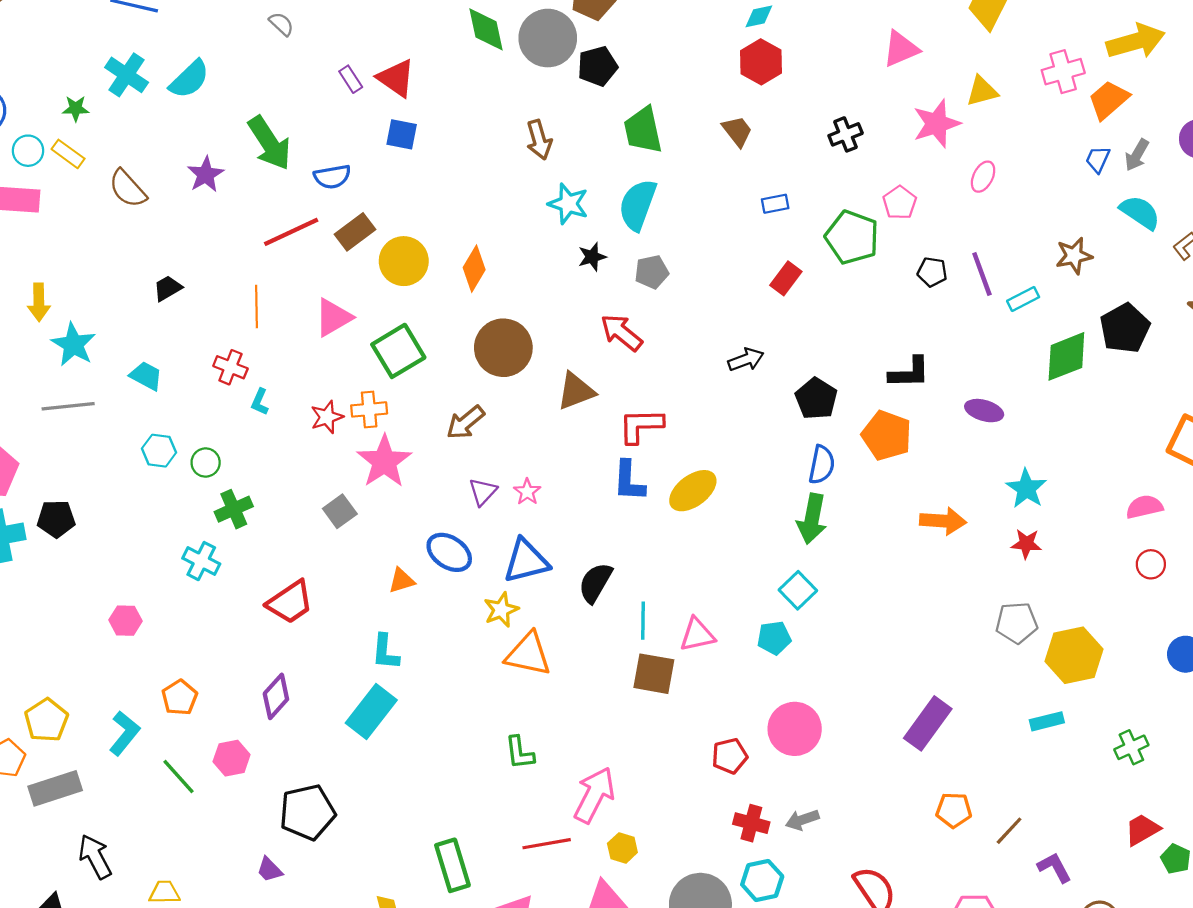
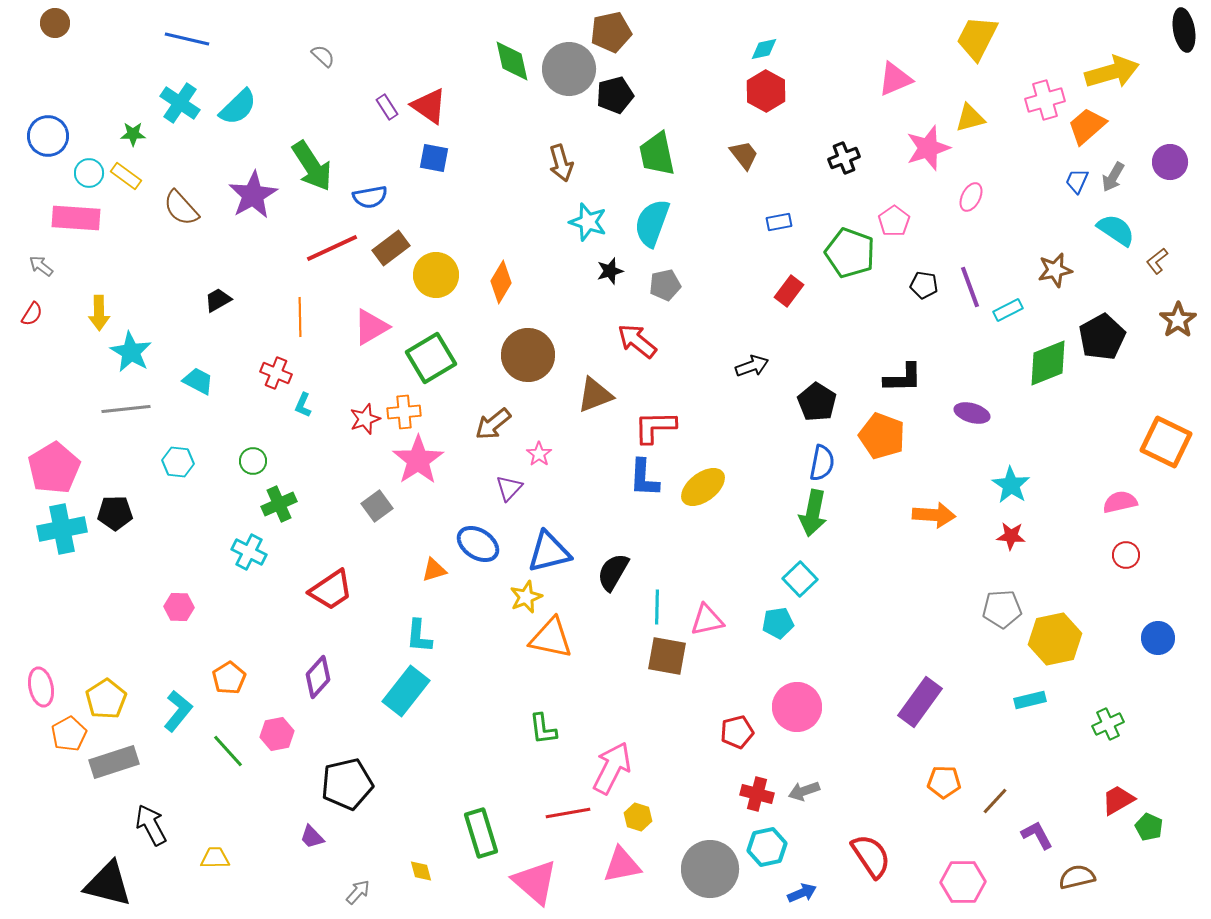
purple star: (206, 174) -> (253, 195), size x1.4
cyan hexagon: (159, 451) -> (178, 462), moved
pink star: (527, 492) -> (539, 454), moved

